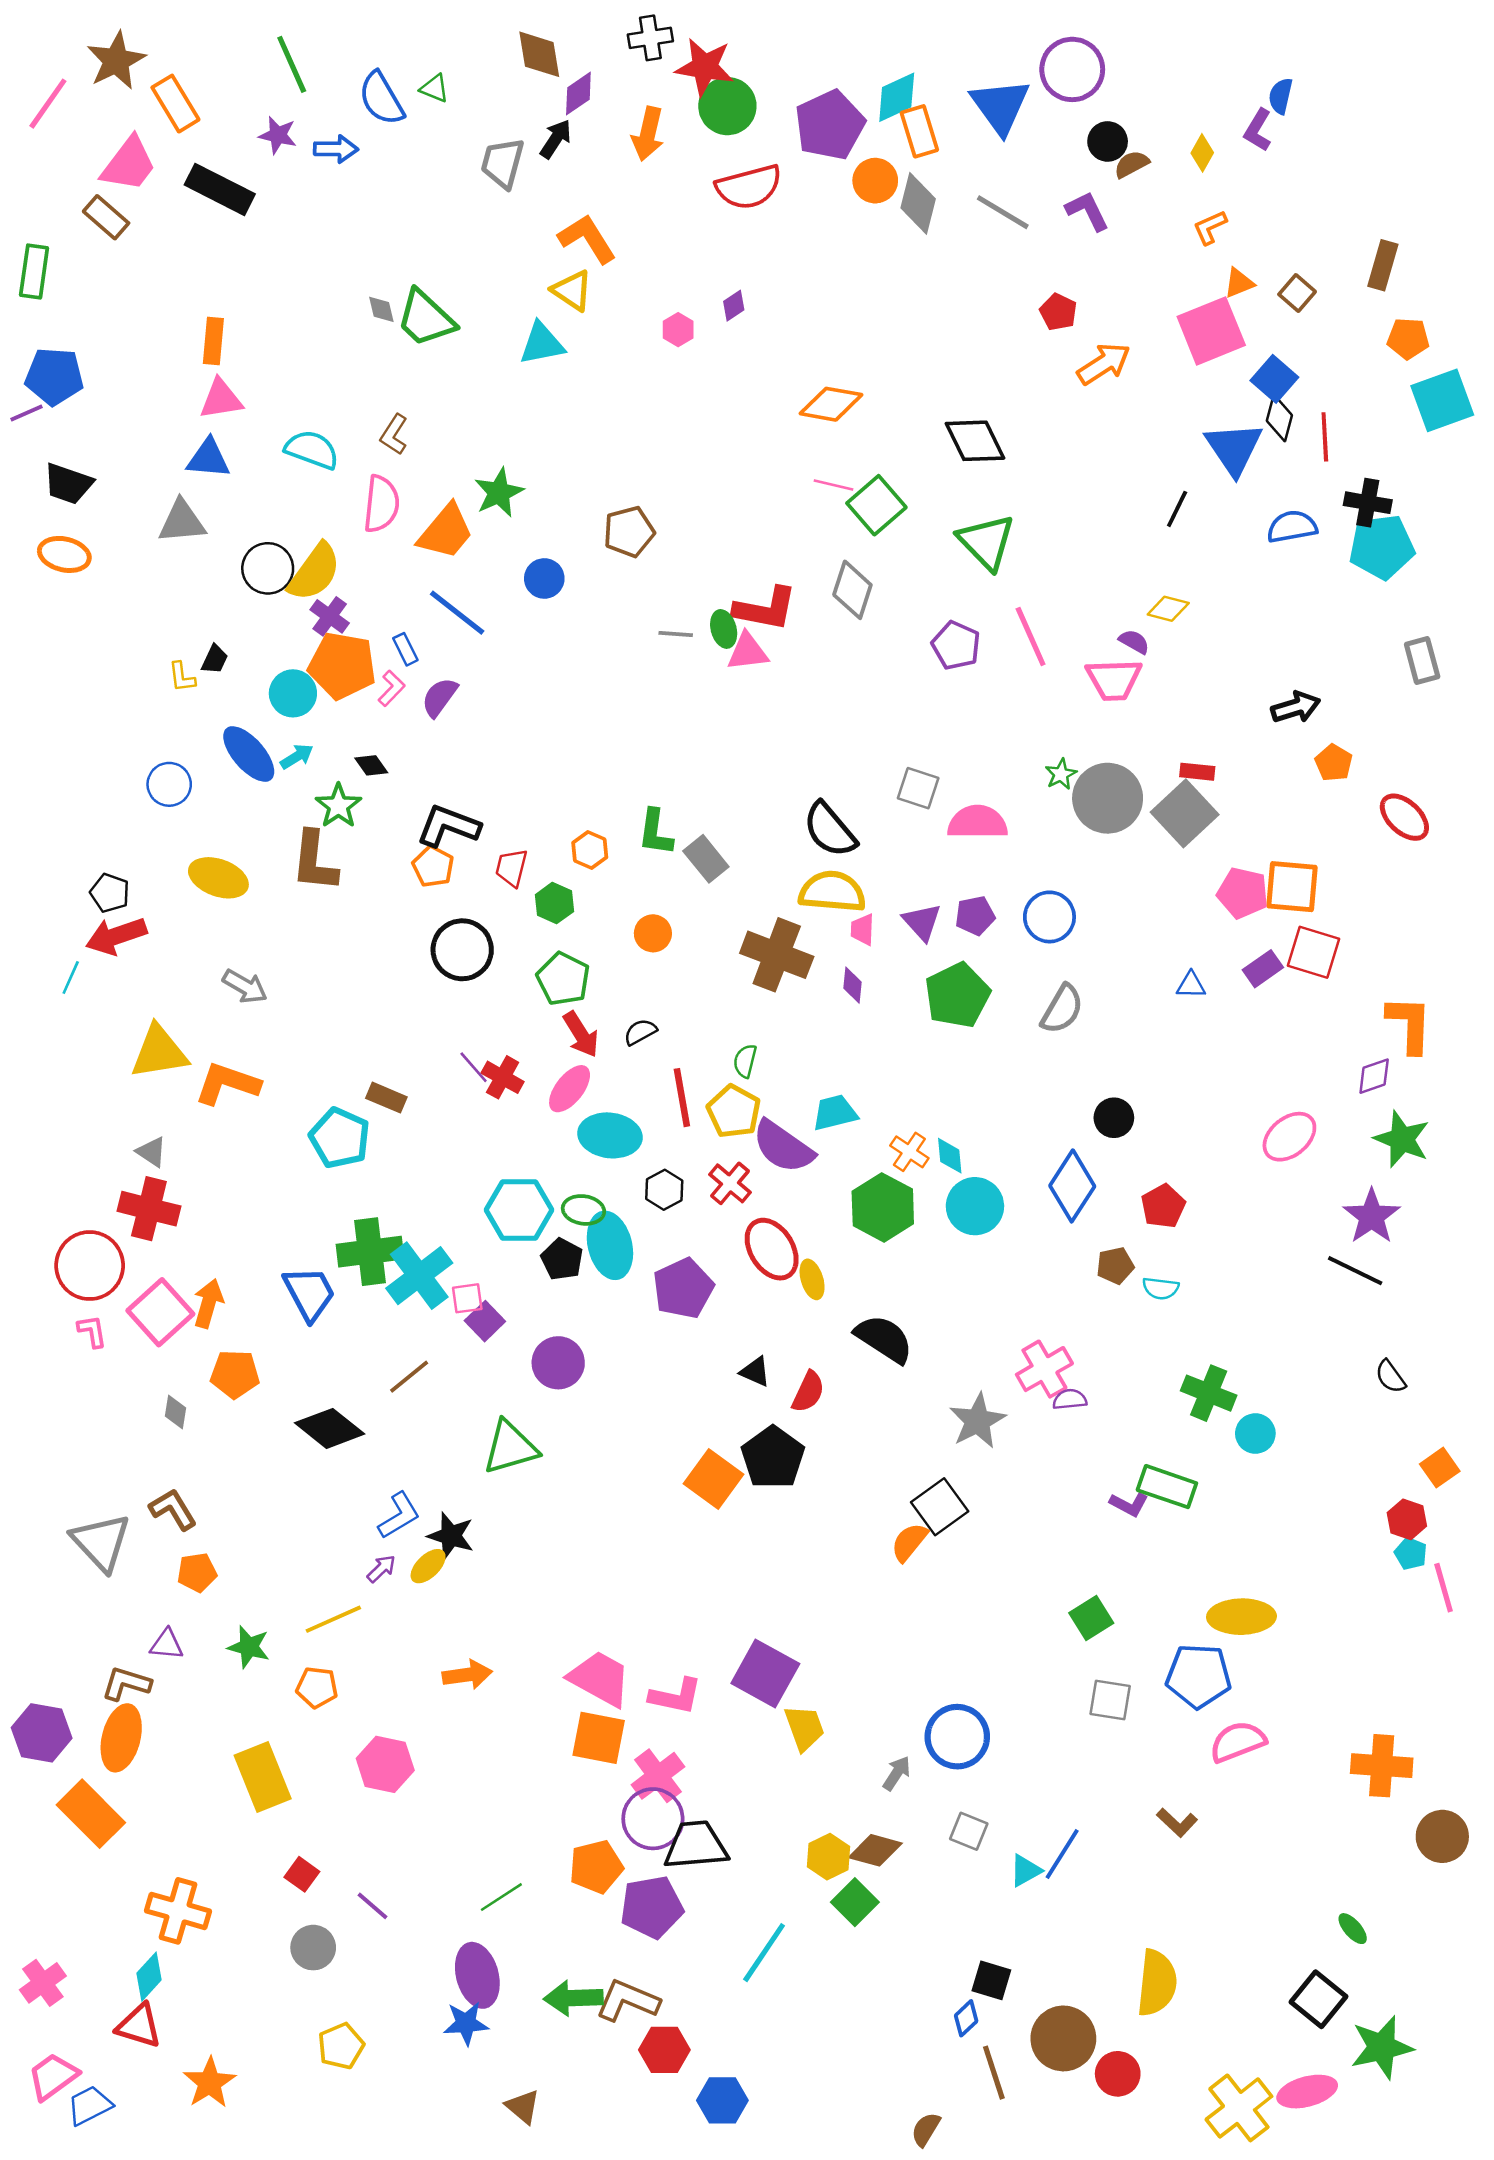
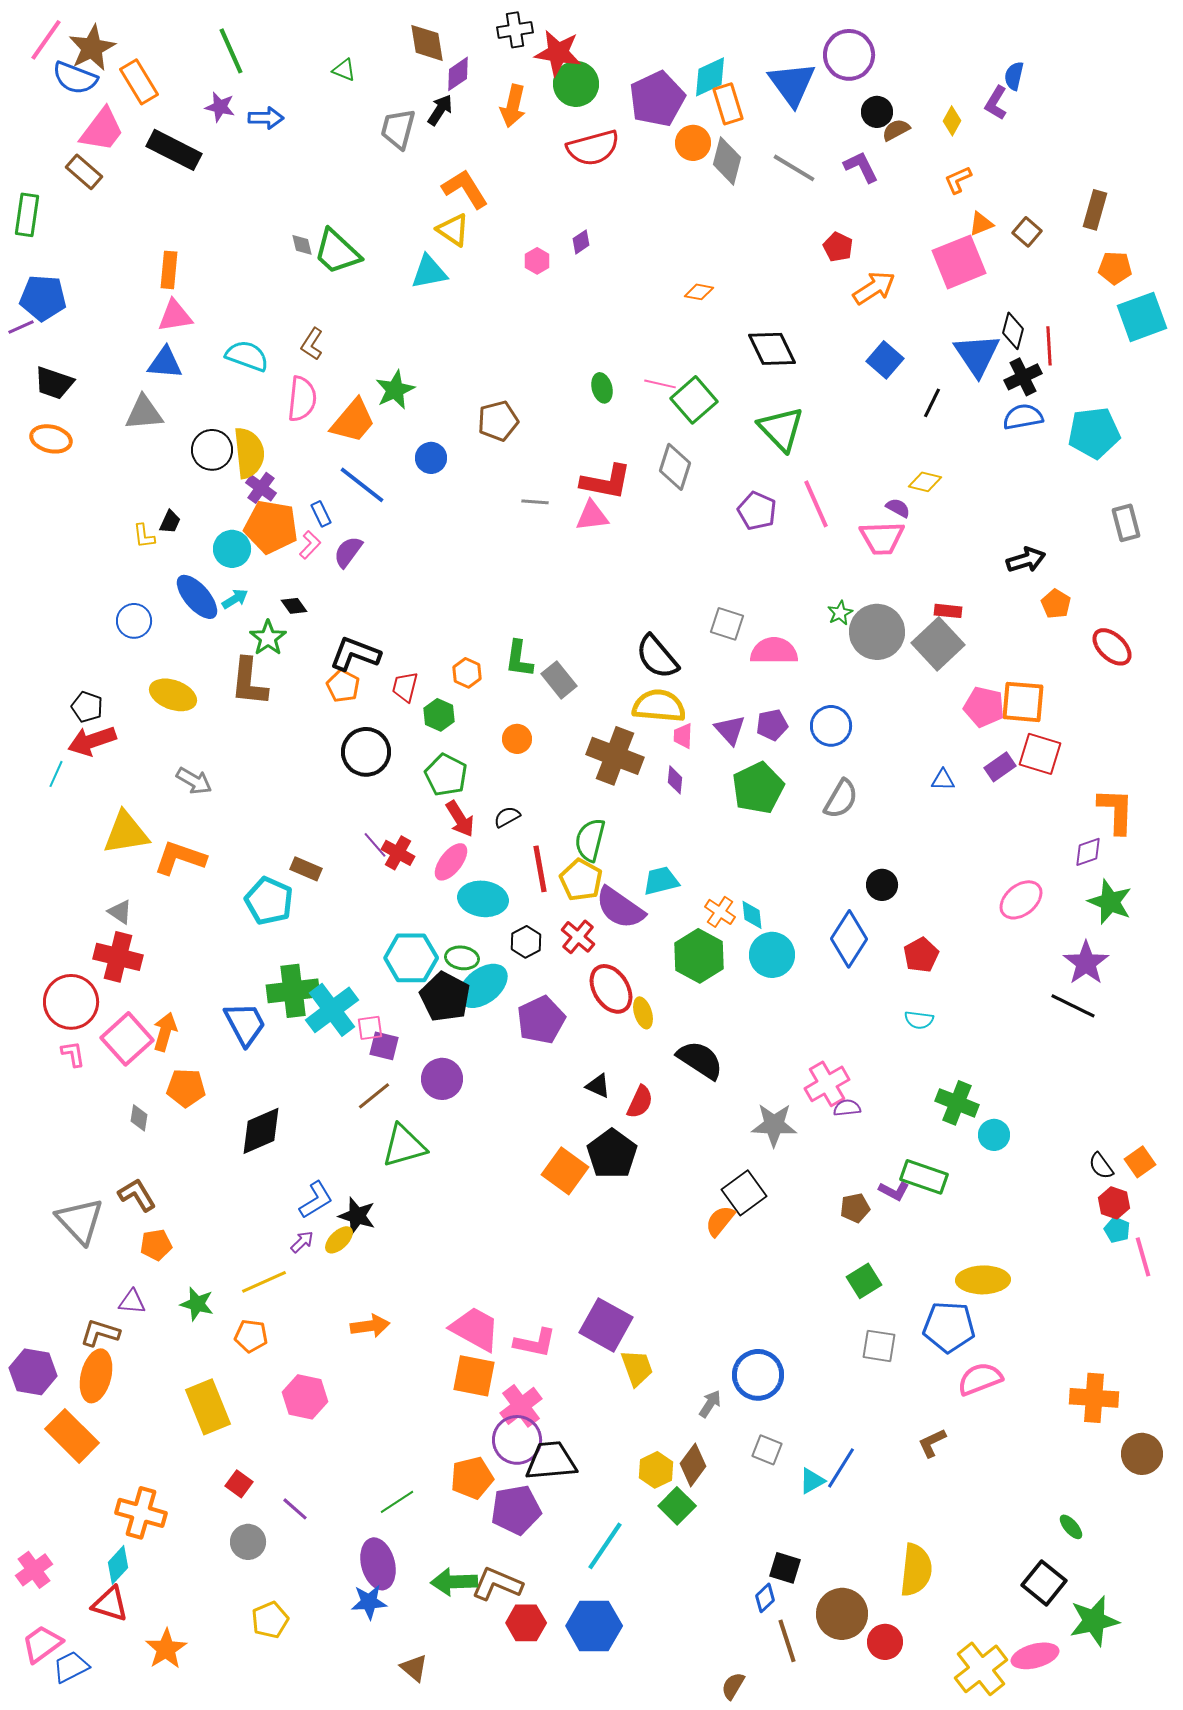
blue semicircle: (381, 99) -> (75, 78), moved, turned -39
pink line: (48, 104) -> (46, 40), moved
blue square: (1274, 379) -> (885, 360), moved
orange diamond: (831, 404) -> (699, 292), moved, size x0.6
black cross: (1368, 503) -> (1023, 377), moved, turned -36
yellow semicircle: (314, 572) -> (249, 453), turned -42
green ellipse: (724, 629) -> (602, 388), moved
green semicircle: (745, 1061) -> (590, 840), size x1.6
cyan ellipse: (610, 1245) -> (483, 986), turned 66
black pentagon: (562, 1259) -> (445, 997), size x1.5
brown pentagon: (1115, 1266) -> (855, 1208), moved
purple square: (485, 1321) -> (384, 1046), turned -32
brown line: (409, 1377) -> (374, 1096), moved
black semicircle: (1390, 1377) -> (1101, 1166), moved
gray star: (977, 1421) -> (774, 1125), turned 30
black diamond: (330, 1428) -> (261, 1131), turned -62
brown L-shape: (1177, 1823) -> (932, 1443), turned 112
brown diamond: (875, 1850) -> (693, 1465), turned -69
blue hexagon: (722, 2100) -> (594, 1626), moved, size x1.4

